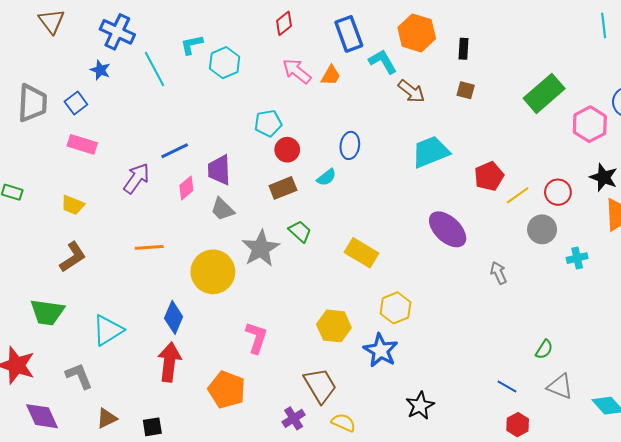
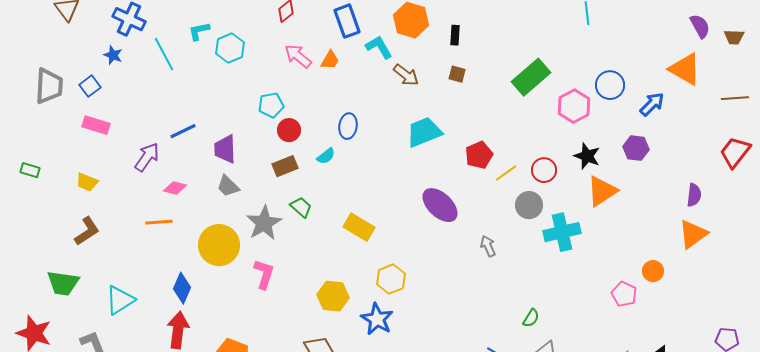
pink diamond: (186, 188) -> (175, 188), moved, turned 55
cyan cross: (577, 258) -> (562, 232), size x1.8
pink L-shape: (256, 338) -> (264, 274), moved

